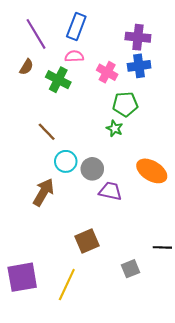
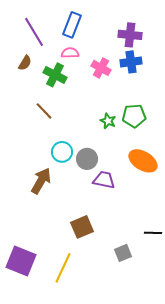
green pentagon: (125, 104) -> (134, 116), moved
brown line: (47, 132) -> (44, 111), moved
purple square: (22, 277) -> (21, 261), turned 32

